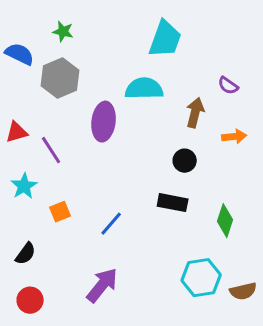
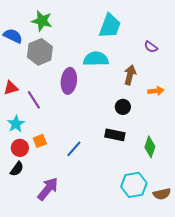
green star: (63, 32) -> (42, 21), size x1.5
purple semicircle: (228, 86) -> (151, 47), moved
purple arrow: (102, 285) -> (48, 189), moved
red circle: (30, 300) -> (20, 148), moved

